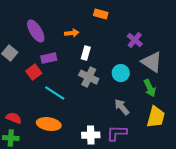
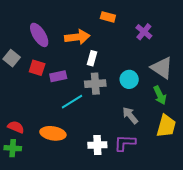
orange arrow: (72, 33) -> (77, 37), size x1.6
purple cross: (135, 40) -> (144, 32), moved
purple rectangle: (49, 58) -> (58, 76), moved
red square: (34, 72) -> (37, 68), moved, turned -35
gray cross: (89, 77) -> (95, 84), turned -30
cyan line: (55, 93) -> (72, 102), moved, turned -65

